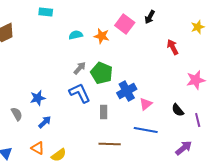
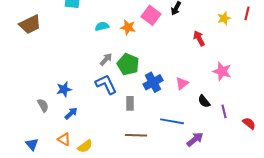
pink star: (196, 80) -> (222, 71), turned 30
pink triangle: (146, 104) -> (182, 83), moved
purple arrow: (184, 148) -> (195, 139), moved

